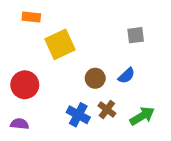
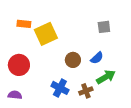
orange rectangle: (31, 17) -> (24, 24), moved
brown cross: (107, 110) -> (86, 91), moved, turned 32
green arrow: (142, 116) -> (106, 77), moved

